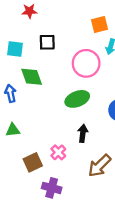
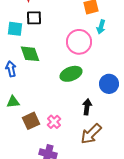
black square: (47, 42) -> (34, 18), moved
black arrow: (83, 133) -> (87, 107), moved
brown square: (33, 162) -> (31, 121), moved

